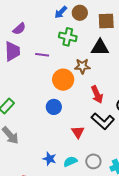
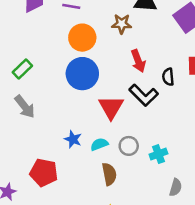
orange circle: (63, 80) -> (82, 38), moved
blue circle: (54, 107) -> (82, 74), size x1.6
red triangle: (78, 132) -> (111, 107), size x1.5

